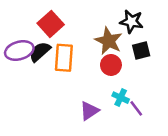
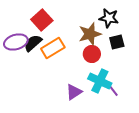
brown star: (109, 41) -> (90, 34), turned 30
orange rectangle: (64, 58) -> (53, 48), turned 55
cyan cross: (121, 98) -> (100, 81), size x1.6

